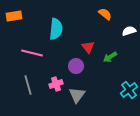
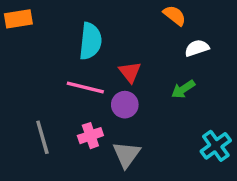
white semicircle: (129, 31) -> (197, 48), moved
red triangle: (88, 47) -> (130, 72), moved
pink line: (32, 53) -> (85, 87), moved

